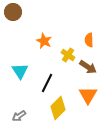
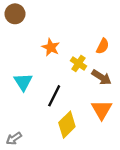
orange semicircle: (89, 40) -> (103, 46), turned -152
gray arrow: (19, 116) -> (14, 138), moved

